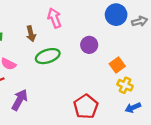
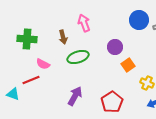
orange square: (117, 65) -> (128, 65), moved
purple arrow: (20, 100) -> (75, 96), moved

